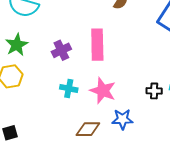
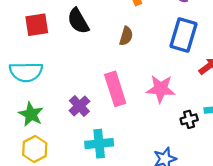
cyan cross: (69, 88) -> (99, 144), size x1.4
pink star: (103, 91) -> (161, 89), moved

